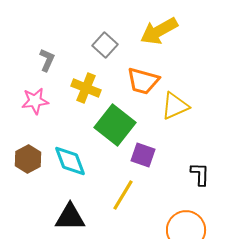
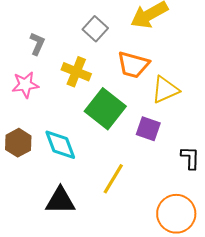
purple square: (143, 155) -> (148, 129), moved

